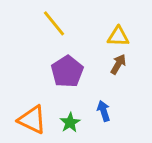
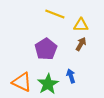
yellow line: (54, 23) -> (55, 14), moved, turned -30
green star: (70, 123) -> (48, 84), size x1.5

